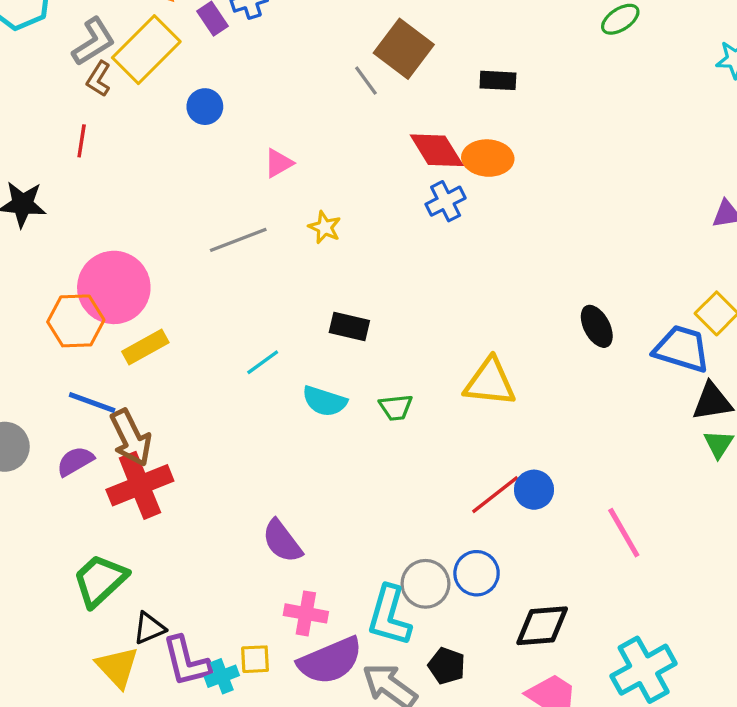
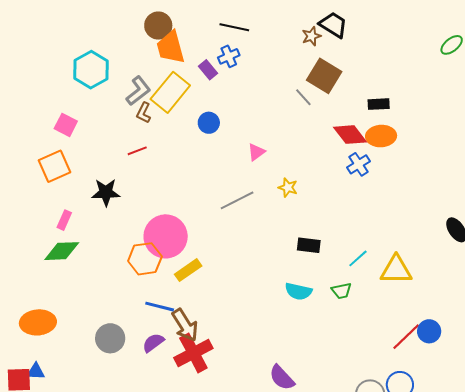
black rectangle: (498, 80) -> (379, 104), moved
red line: (82, 141) -> (137, 151), turned 66
cyan line: (263, 362) -> (358, 258), moved

